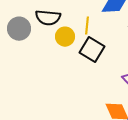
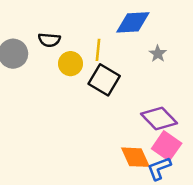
black semicircle: (48, 18) -> (49, 40), size x0.7

